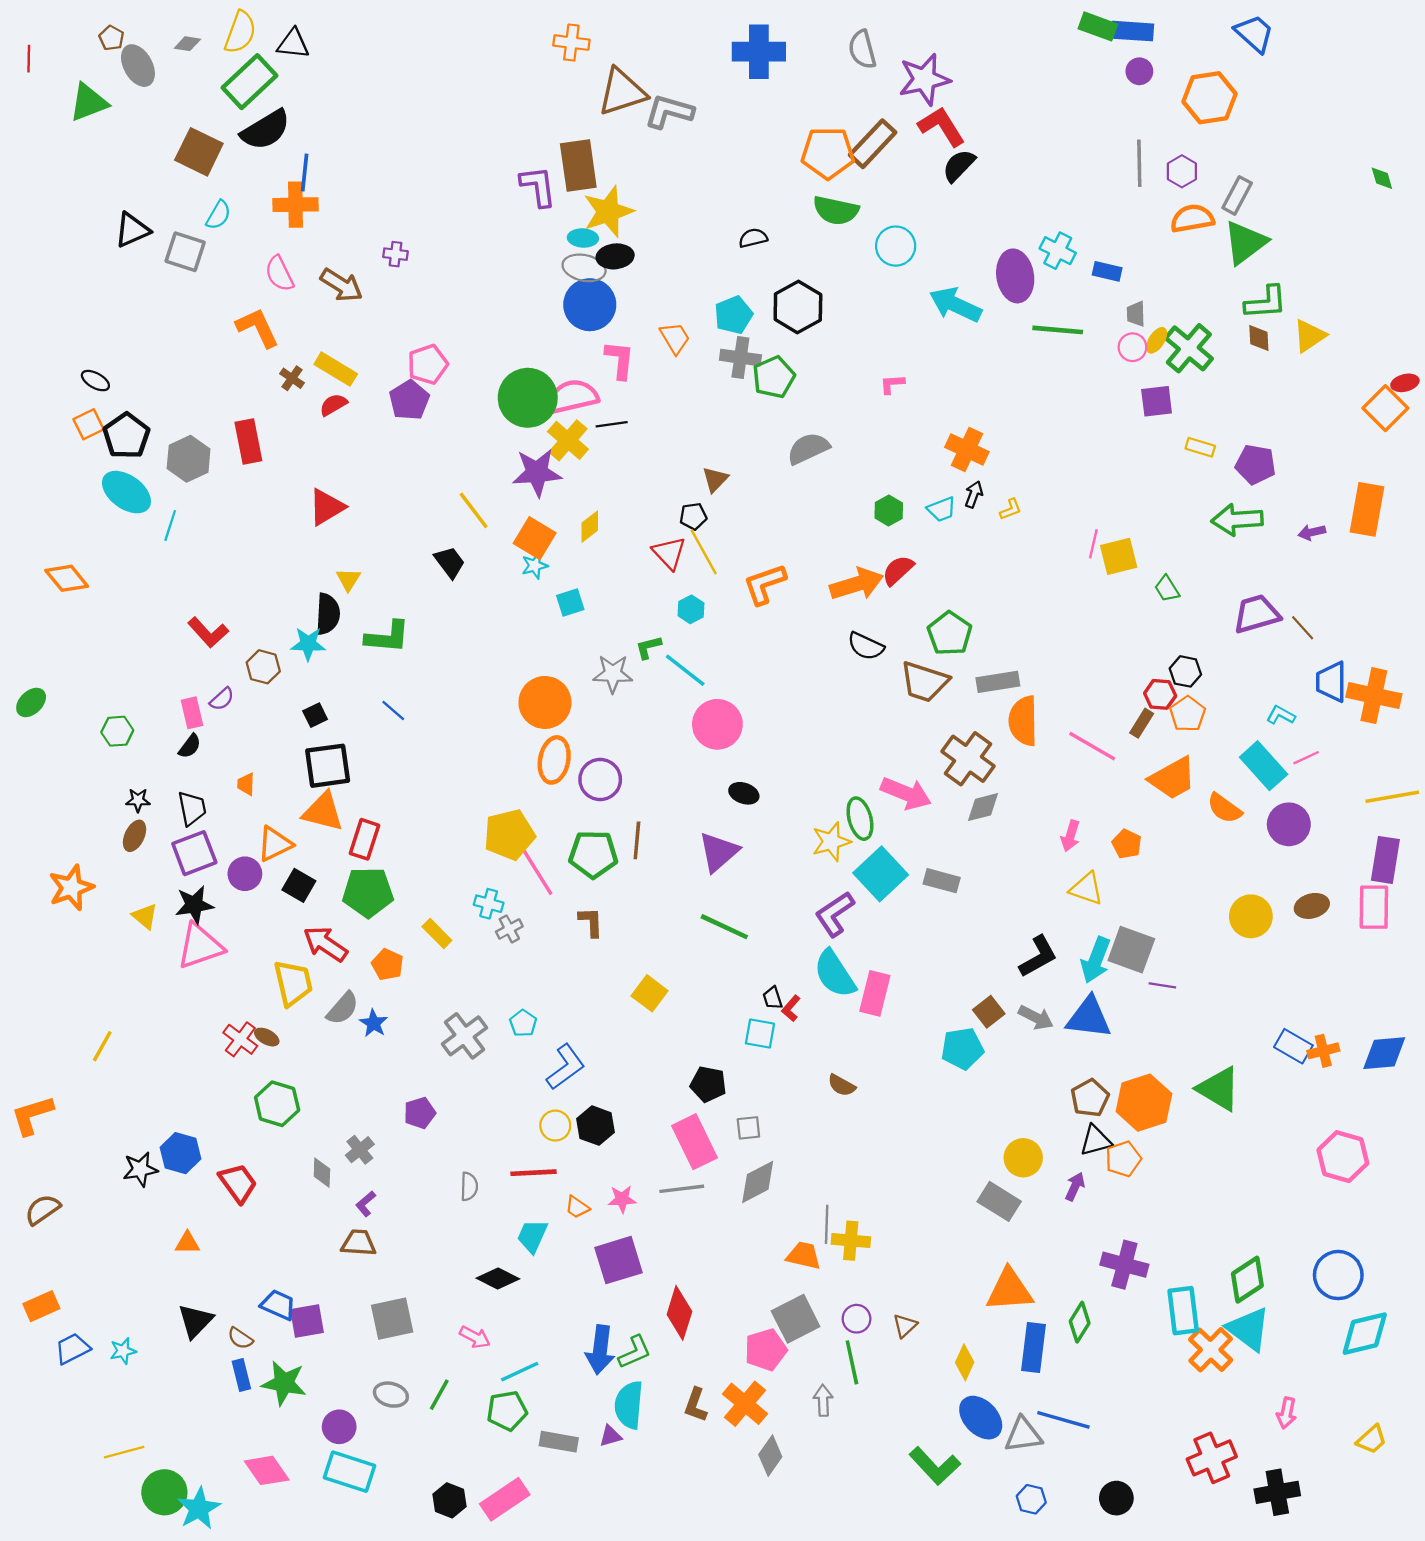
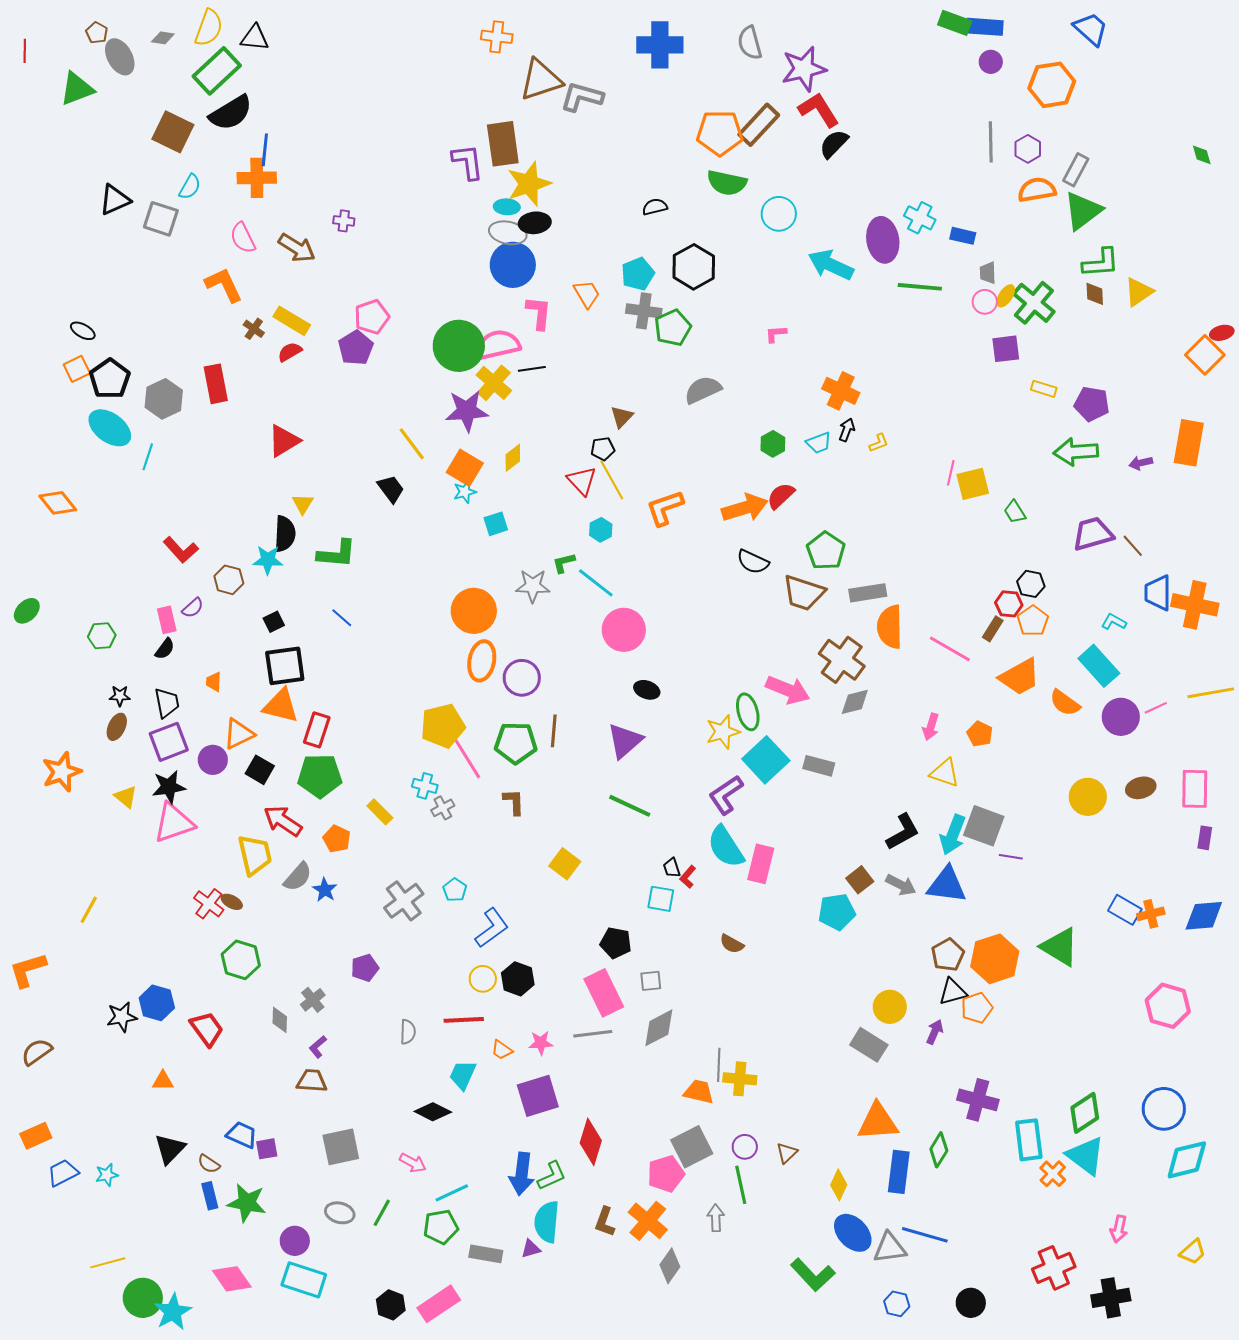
pink line: (1306, 758) -> (1156, 708), moved
purple rectangle: (1385, 860) -> (1205, 838), moved, size x0.6
purple square: (307, 1321) -> (267, 1149), size x0.7
orange cross: (1211, 1350) -> (1053, 1174), size x0.7

